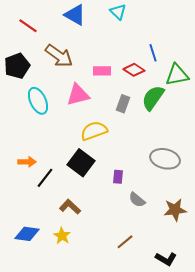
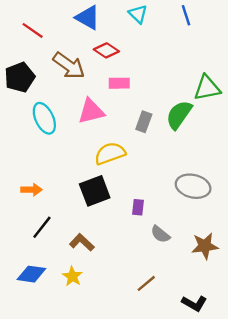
blue line: (153, 53) -> (186, 15), moved
red diamond: (134, 70) -> (106, 50), moved
black square: (81, 163) -> (95, 191), turned 32
black line: (45, 178) -> (42, 227), moved

